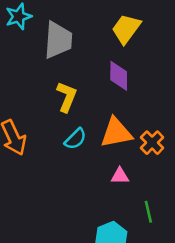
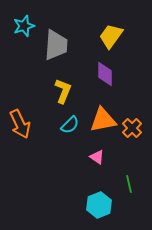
pink triangle: (120, 176) -> (97, 157), moved, turned 35

